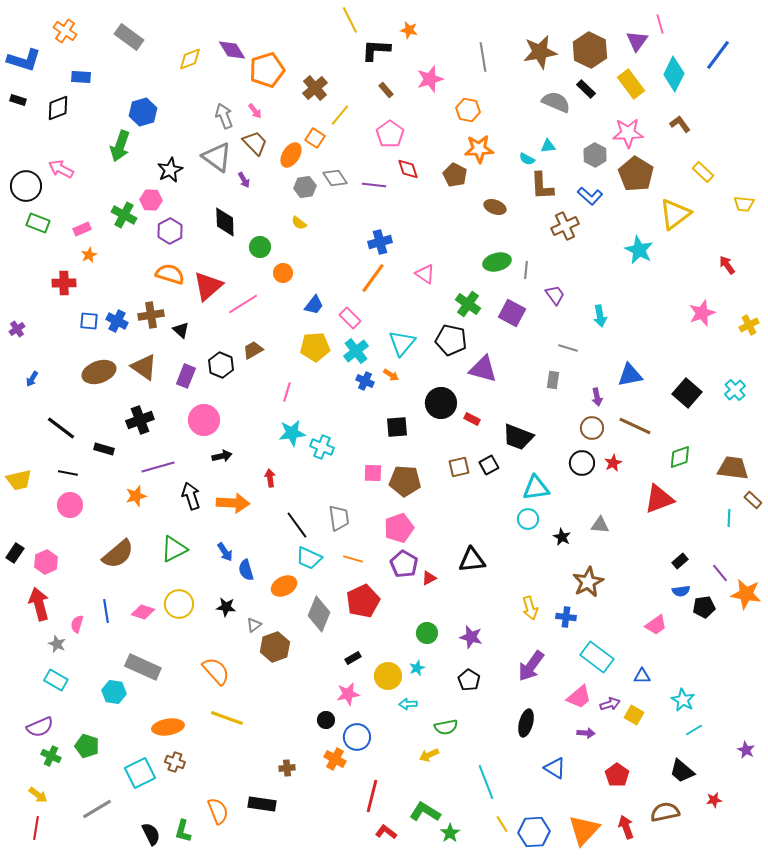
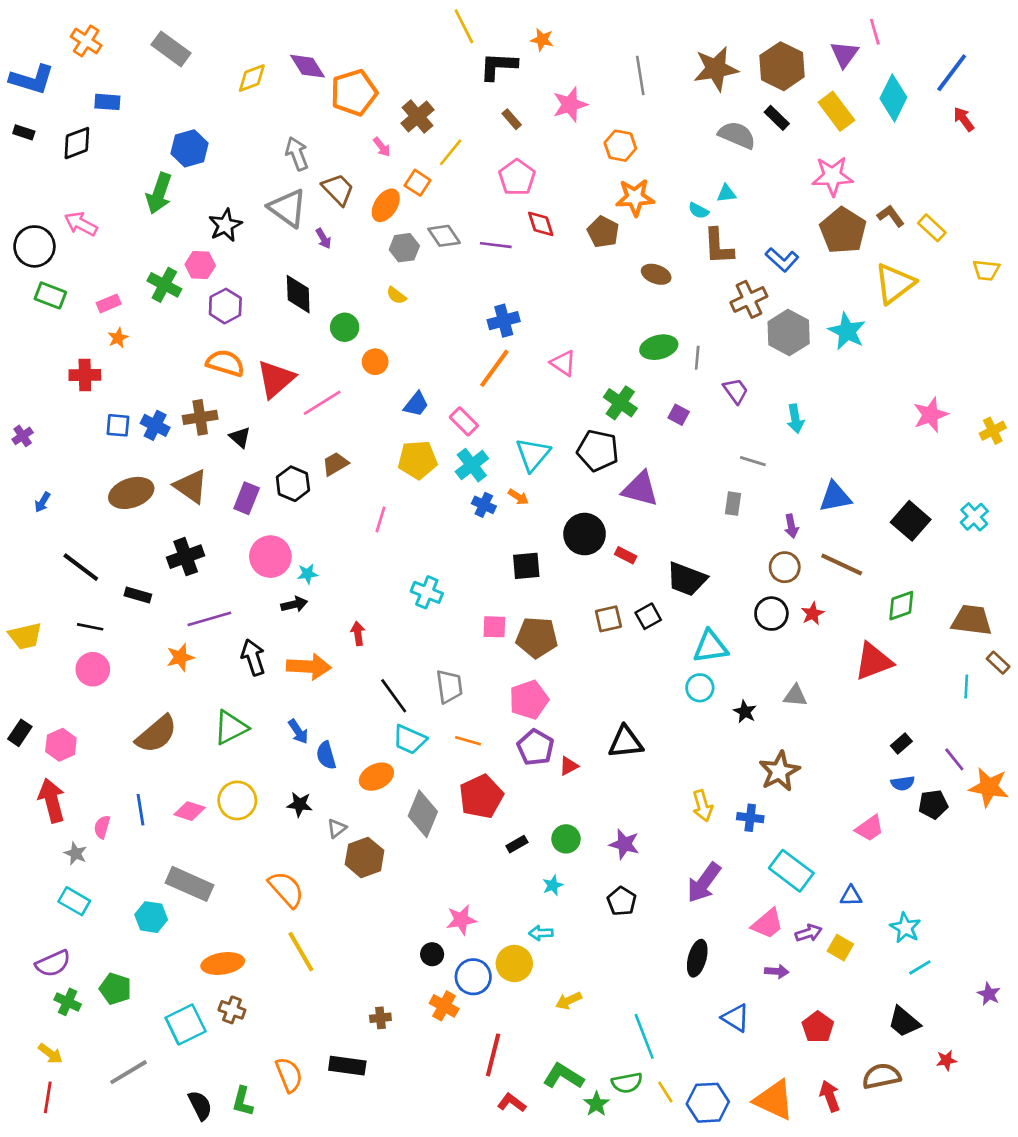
pink arrow: (255, 111) -> (382, 147), moved
brown L-shape: (680, 124) -> (891, 216), moved
gray hexagon: (595, 155) -> (789, 333), moved, size x1.4
red arrow: (727, 265) -> (964, 119), moved
purple square: (512, 313) -> (679, 415), size x0.6
cyan star: (292, 433) -> (308, 574), moved, size x0.6
black rectangle: (353, 658) -> (517, 844), moved
yellow circle: (388, 676) -> (514, 963), moved
yellow line: (227, 718) -> (301, 952), turned 40
green semicircle: (446, 727) -> (627, 1083), moved
orange triangle: (584, 830) -> (774, 1100), turned -48

